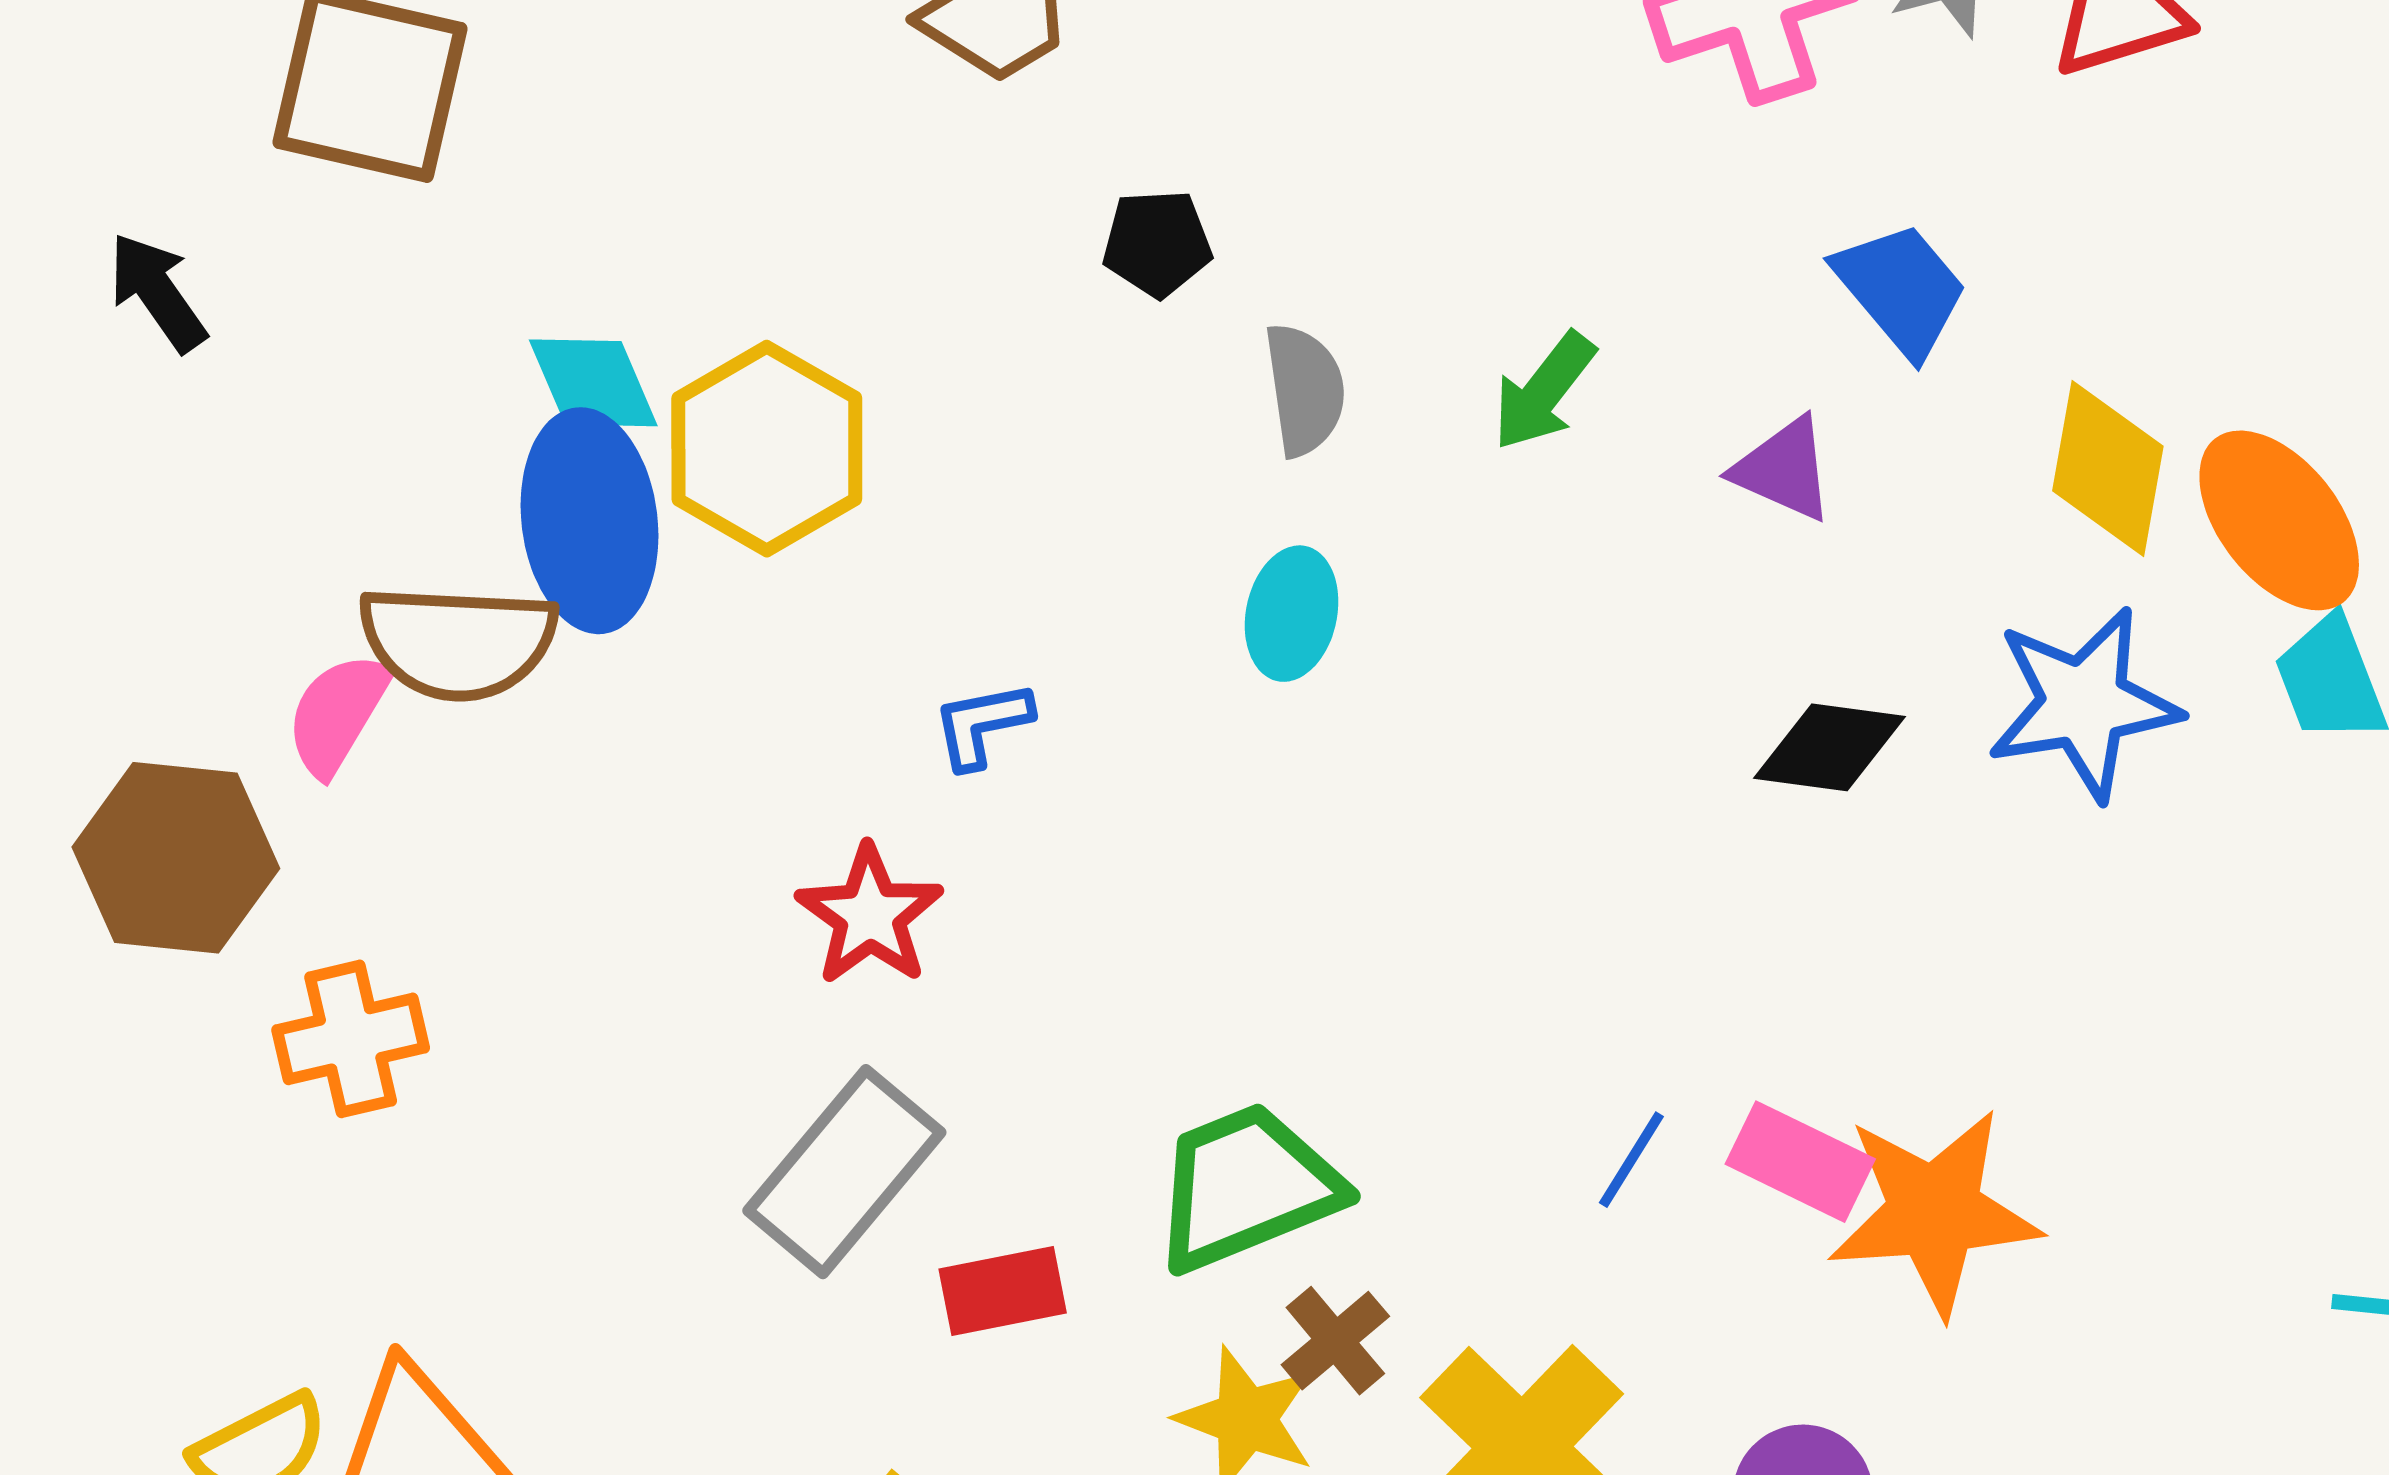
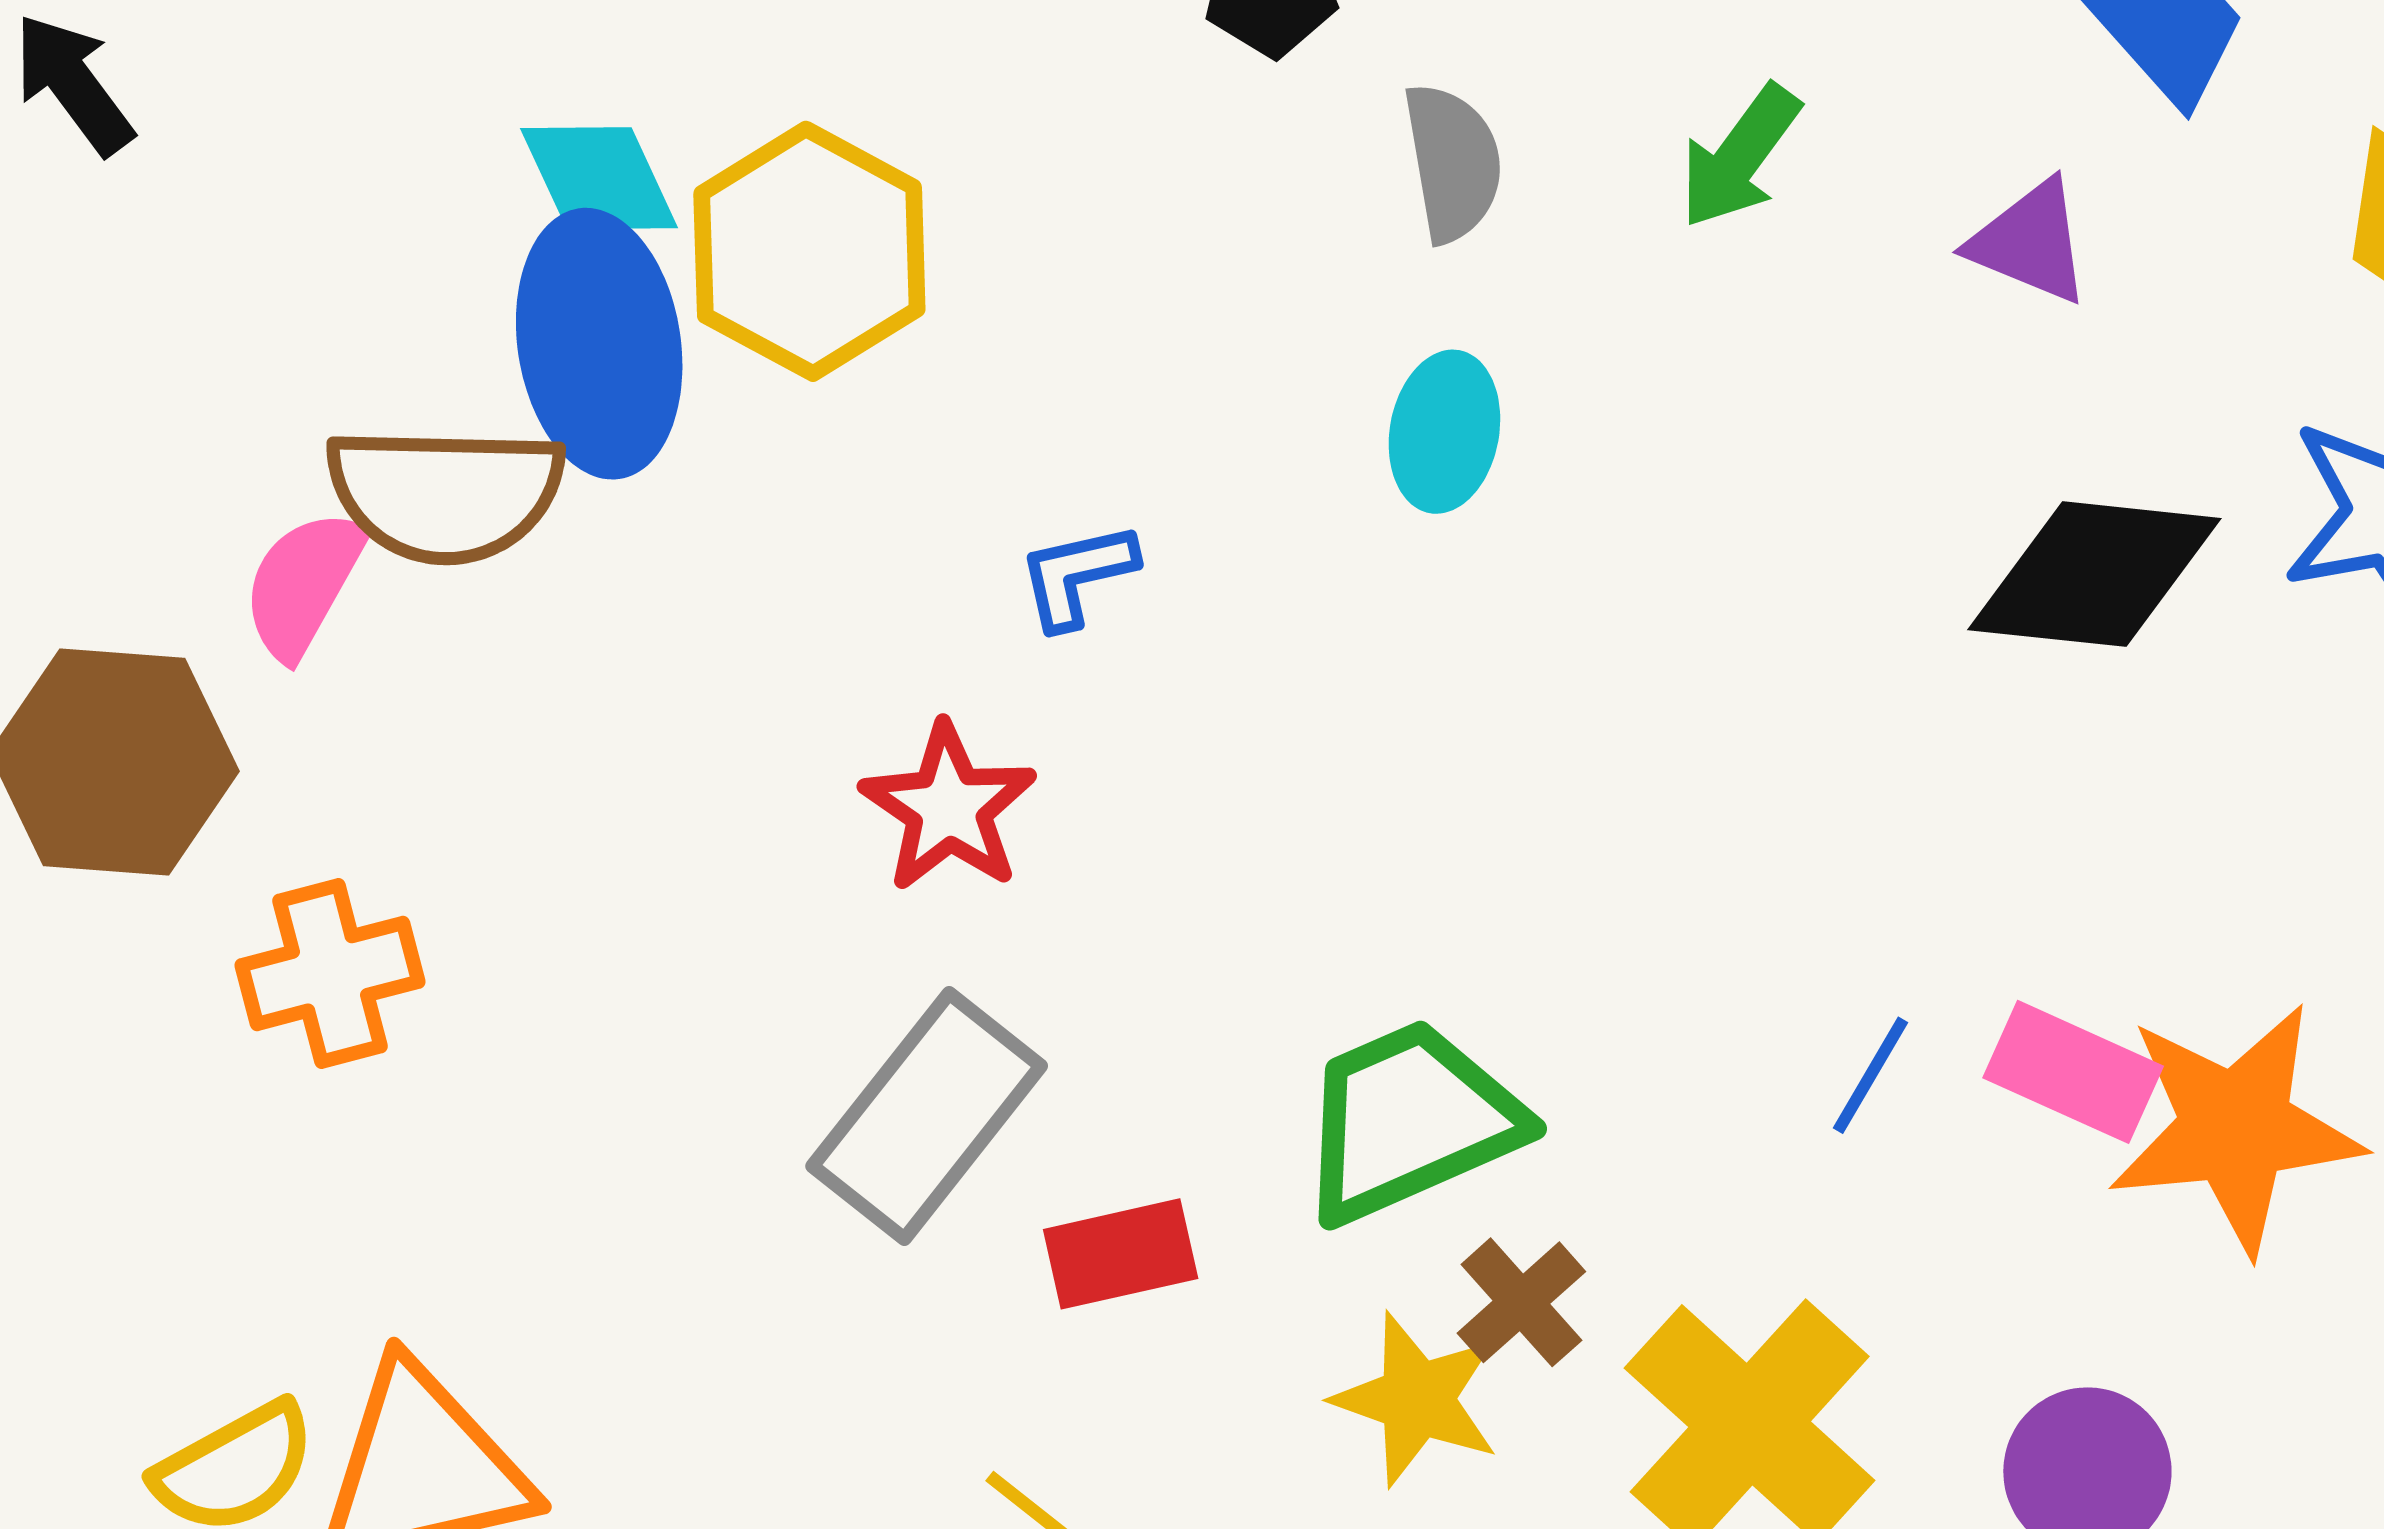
black diamond: (1830, 747) -> (2094, 574), size x1.4

